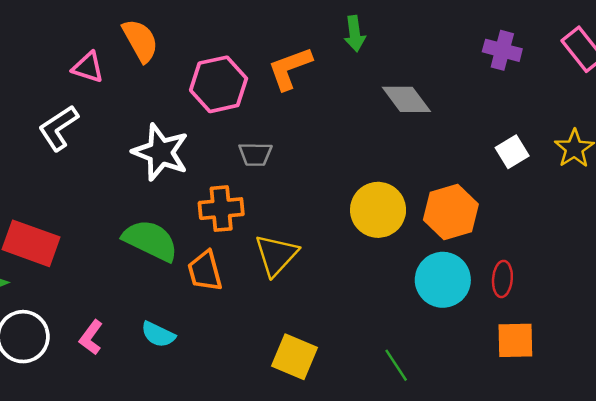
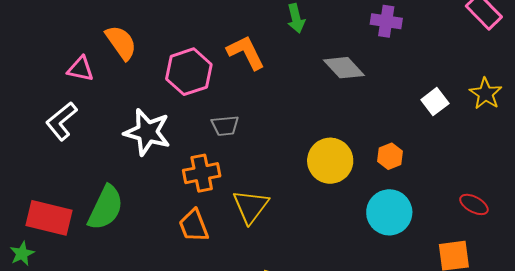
purple cross: (502, 50) -> (386, 21), moved
orange L-shape: (290, 68) -> (246, 52), turned 90
orange hexagon: (451, 212) -> (390, 156), size x0.6
green semicircle: (150, 240) -> (106, 208), moved, turned 96
red ellipse: (502, 279) -> (474, 204), moved, turned -60

